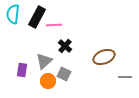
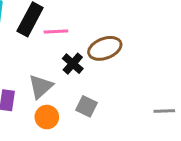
brown ellipse: (104, 57) -> (105, 48), moved
gray square: (64, 74) -> (86, 106), moved

